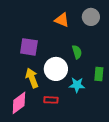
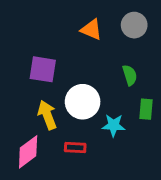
green semicircle: (77, 52) -> (130, 75), moved

